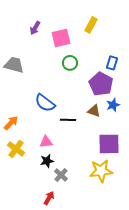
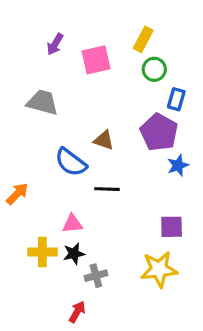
green circle: (70, 63) -> (154, 69), moved
gray trapezoid: (14, 65) -> (42, 102), moved
brown triangle: (94, 111) -> (104, 140), moved
purple square: (109, 144) -> (172, 227), size x0.7
yellow cross: (16, 149) -> (42, 252), moved, turned -36
gray cross: (61, 175) -> (96, 276), turned 32

